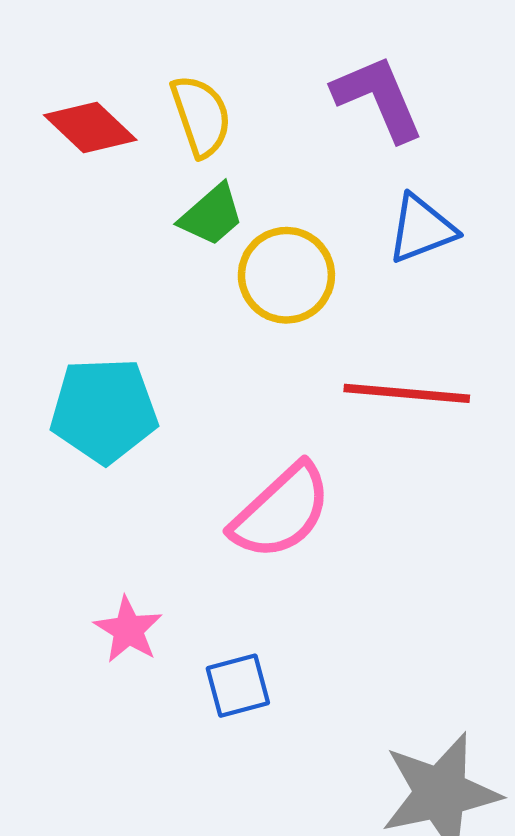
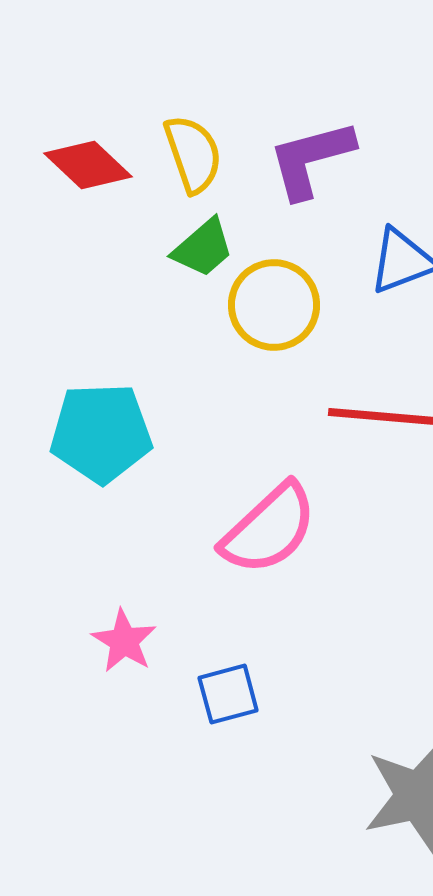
purple L-shape: (378, 98) -> (311, 159), moved, turned -82

